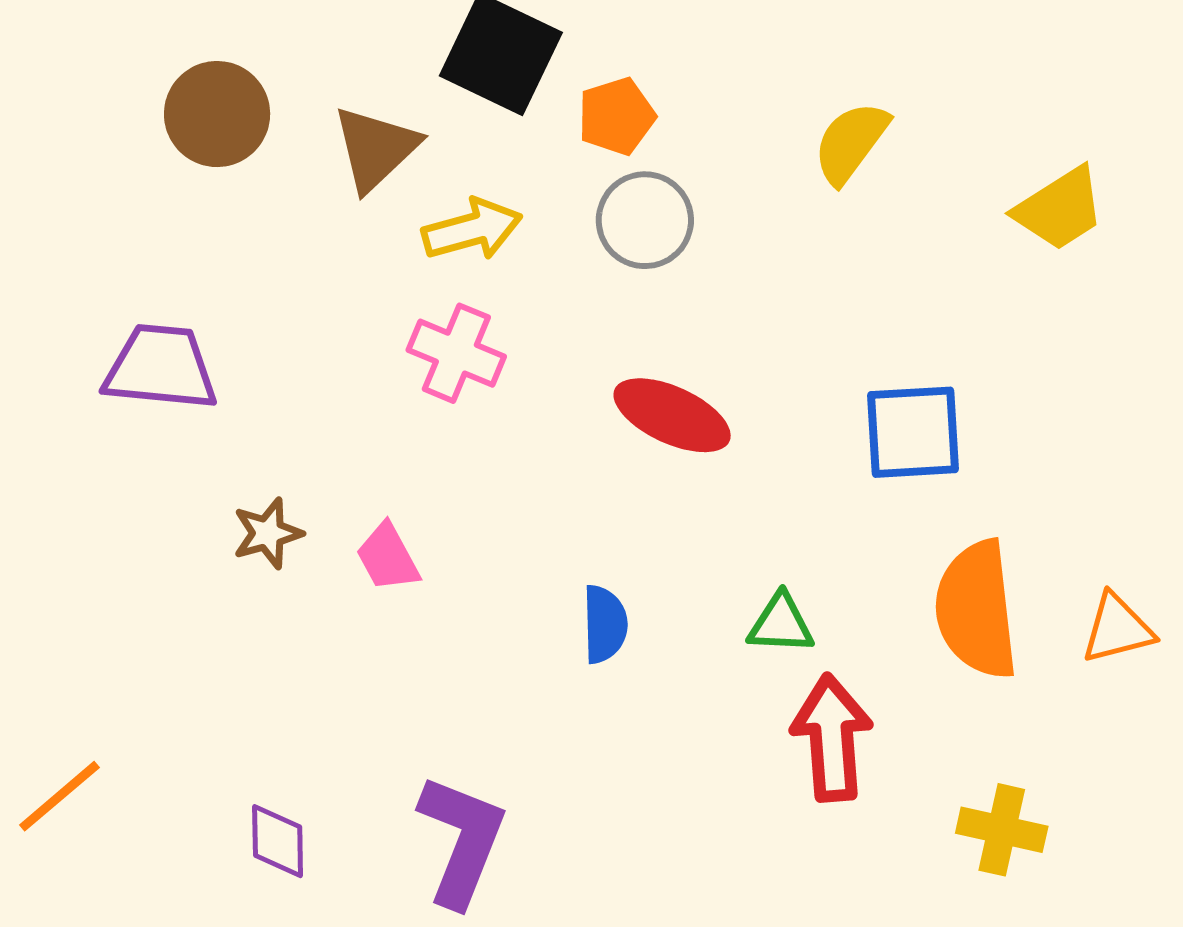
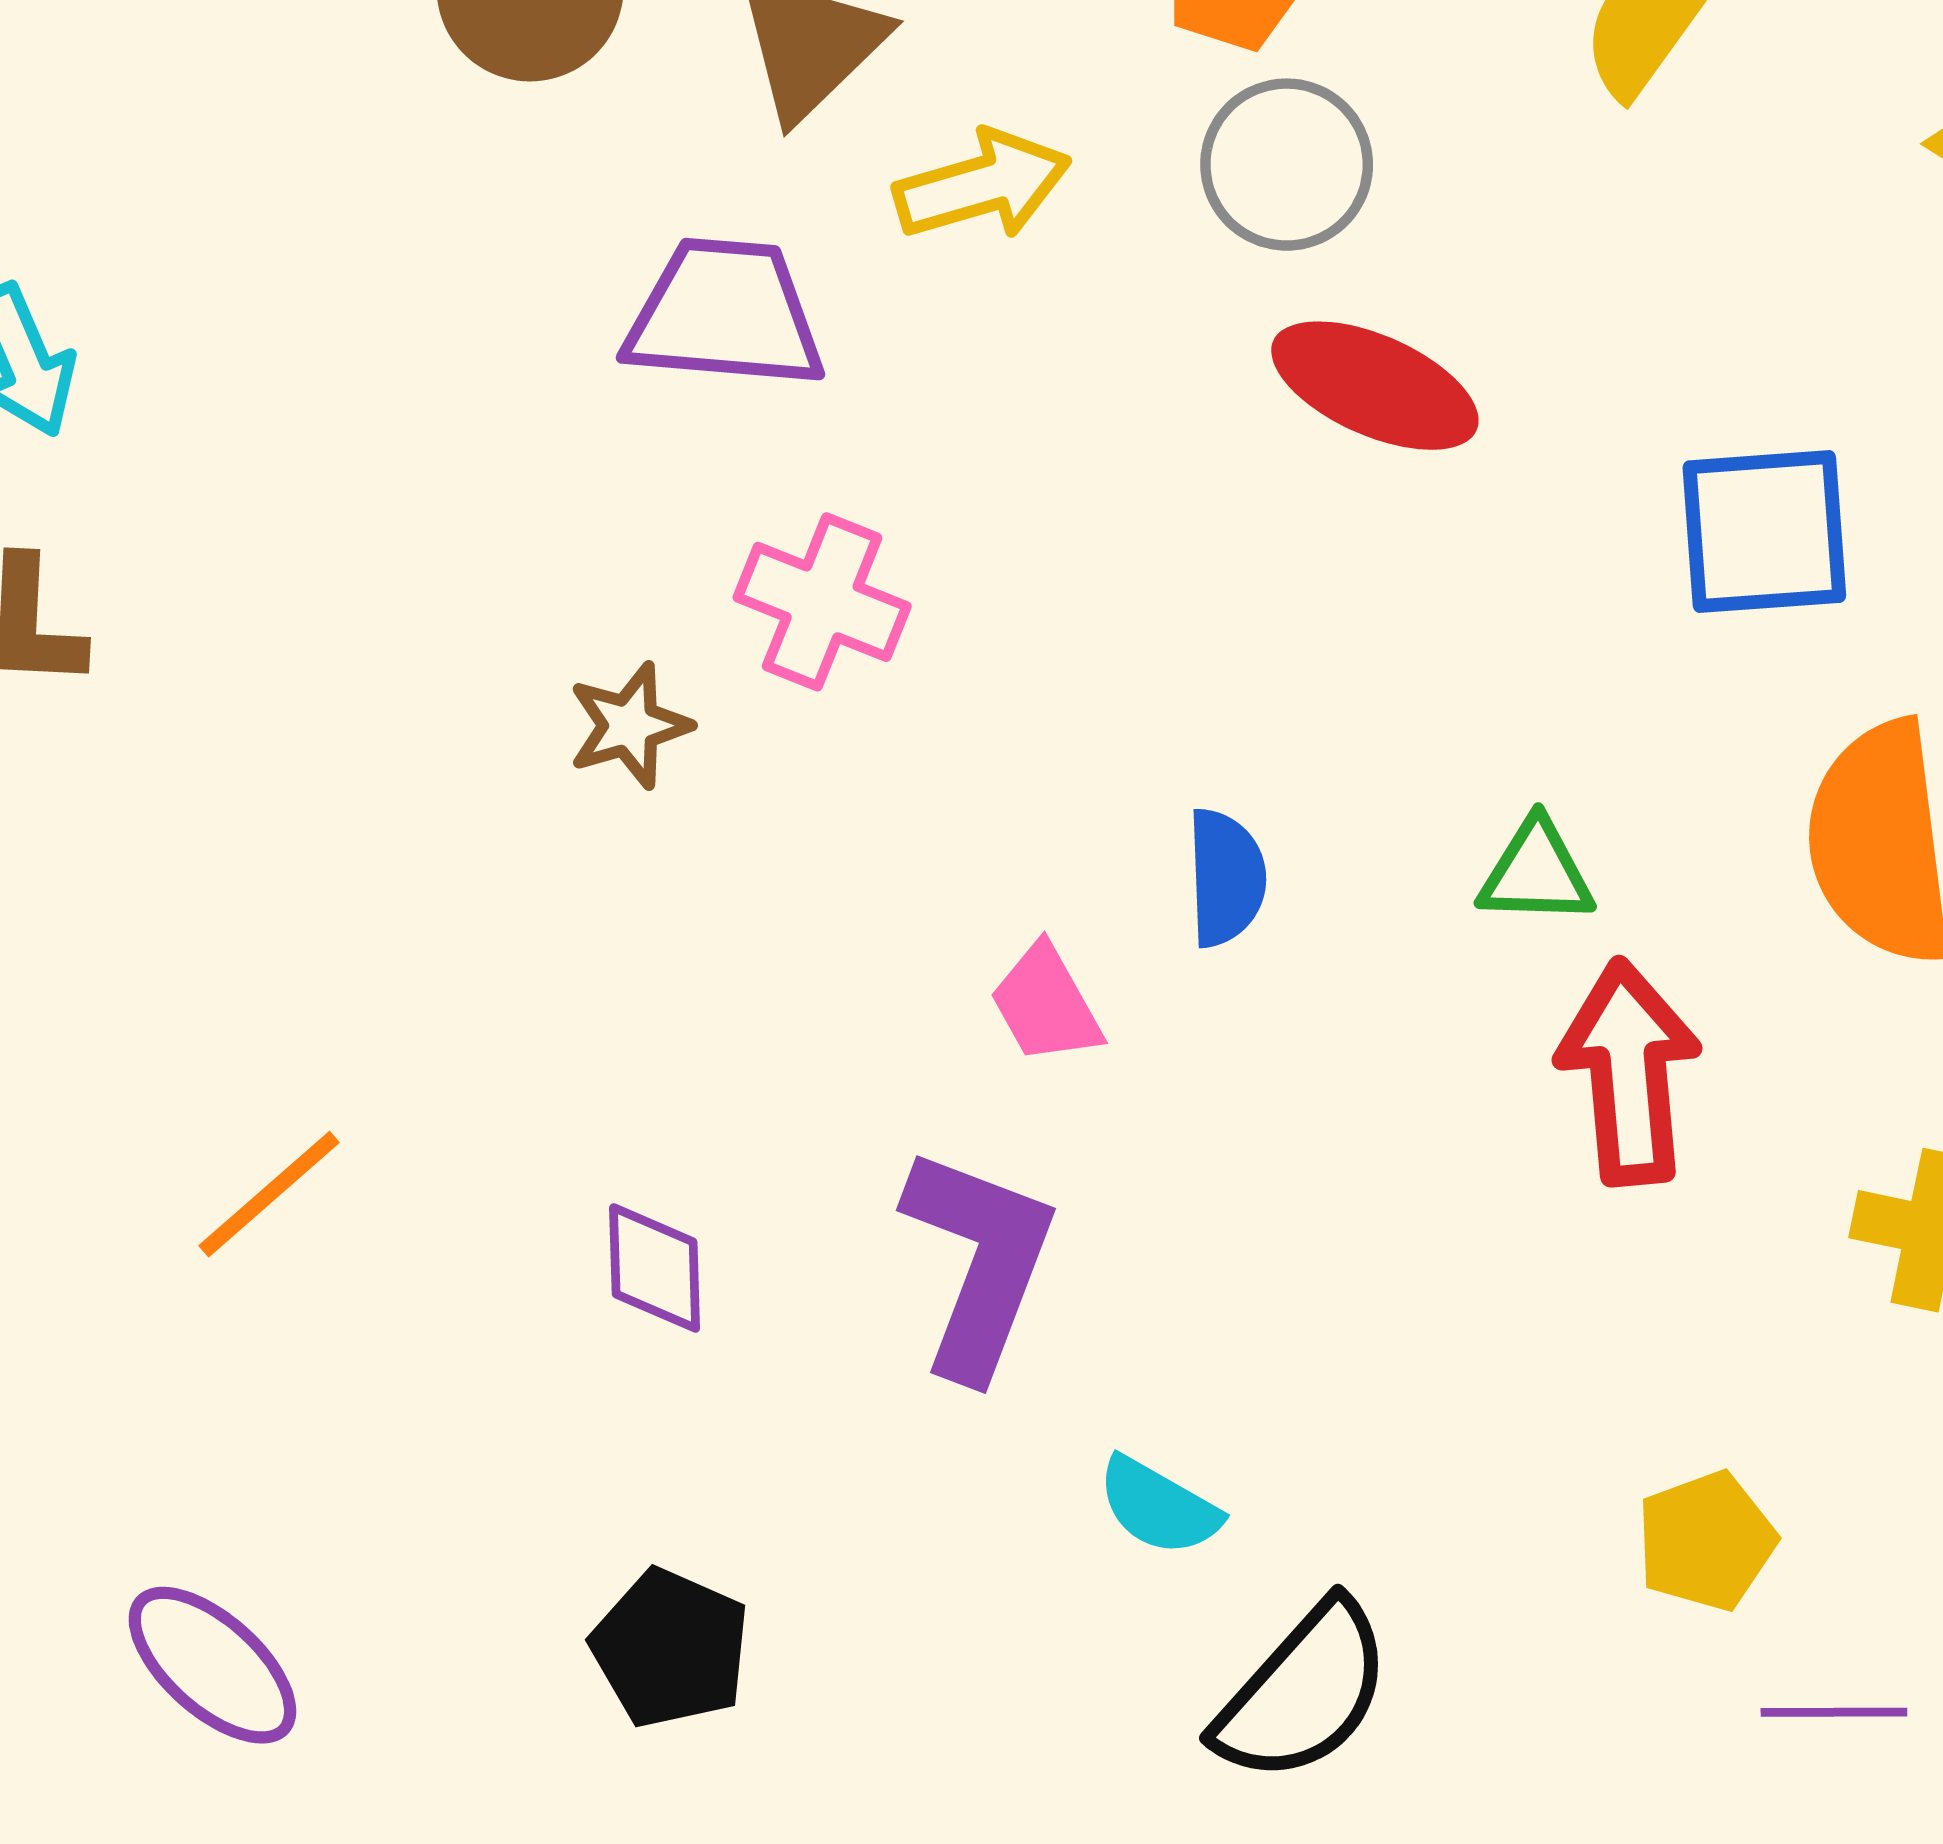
pink cross: (456, 353) -> (822, 602), moved
purple trapezoid: (161, 368) -> (725, 314), moved
red ellipse: (672, 415) -> (1375, 386), moved
pink trapezoid: (388, 557) -> (1046, 1004), moved

